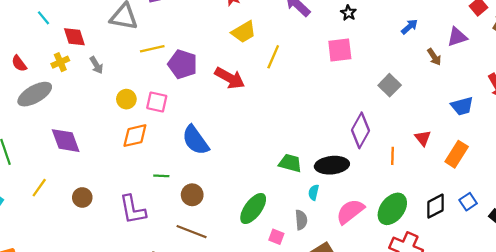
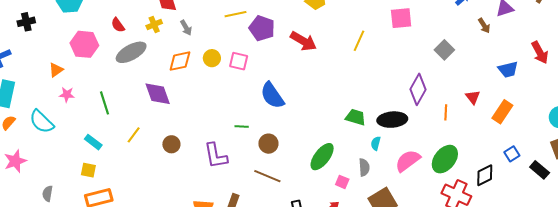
yellow line: (273, 57) -> (359, 41), moved
orange diamond: (135, 136) -> (180, 61), moved
black diamond: (436, 206) -> (485, 175), moved

